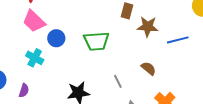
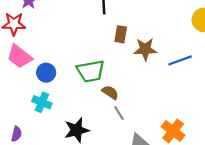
cyan cross: (35, 58) -> (42, 102), moved
brown semicircle: (149, 68) -> (110, 92), moved

